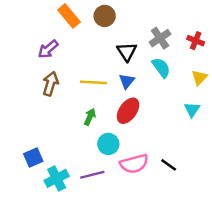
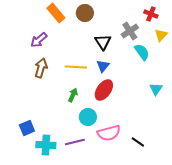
red cross: (196, 41) -> (151, 14), moved
cyan semicircle: (161, 68) -> (142, 52), moved
yellow triangle: (199, 77) -> (161, 35), moved
black line: (169, 165) -> (138, 142), moved
cyan cross: (57, 178) -> (46, 145), turned 30

